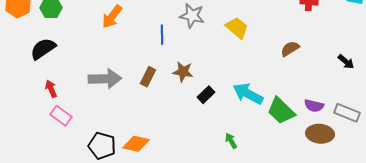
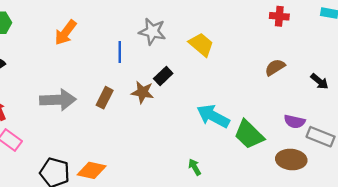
brown semicircle: (290, 49) -> (275, 67), moved
black rectangle: (206, 95) -> (163, 76), moved
purple semicircle: (314, 106) -> (295, 122), moved

